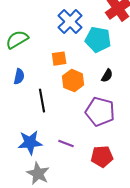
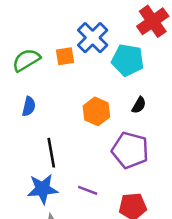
orange square: (59, 59) -> (65, 56), moved
black line: (42, 101) -> (51, 153), moved

